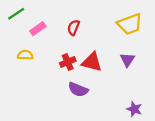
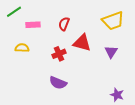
pink rectangle: (38, 29) -> (33, 25), turned 32
red triangle: (92, 62) -> (82, 43), moved
purple semicircle: (78, 90) -> (58, 83), moved

